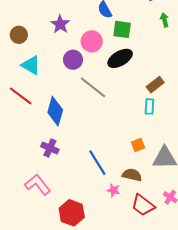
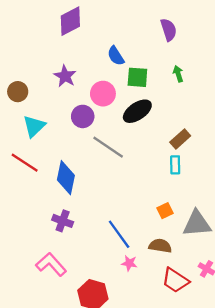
green arrow: (164, 20) -> (178, 74), moved
cyan triangle: (31, 65) -> (34, 126), turned 50
pink star: (113, 190) -> (129, 263), moved

